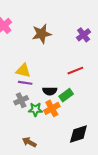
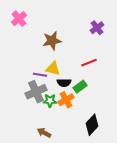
brown star: (42, 34) -> (52, 41), moved
yellow triangle: (23, 71) -> (53, 69), moved
gray cross: (21, 100) -> (36, 92), size x1.5
black diamond: (78, 134) -> (92, 125), turned -30

